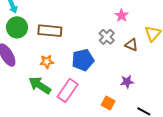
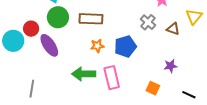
orange star: (47, 62) -> (97, 46), moved
green arrow: (40, 85) -> (84, 74), turned -30
pink rectangle: (68, 90) -> (112, 78), turned -45

